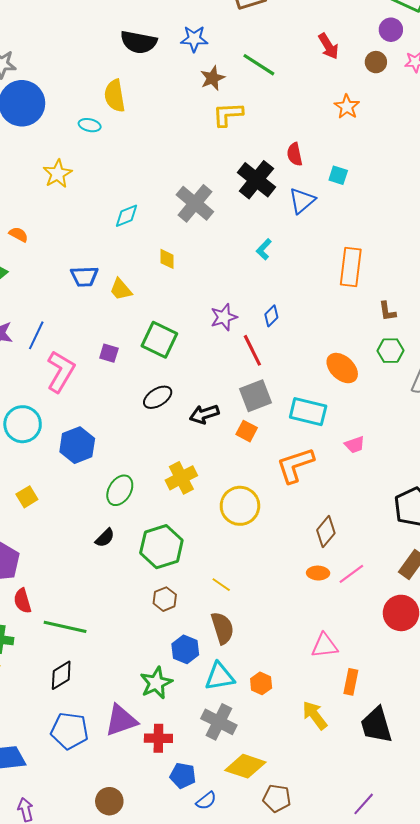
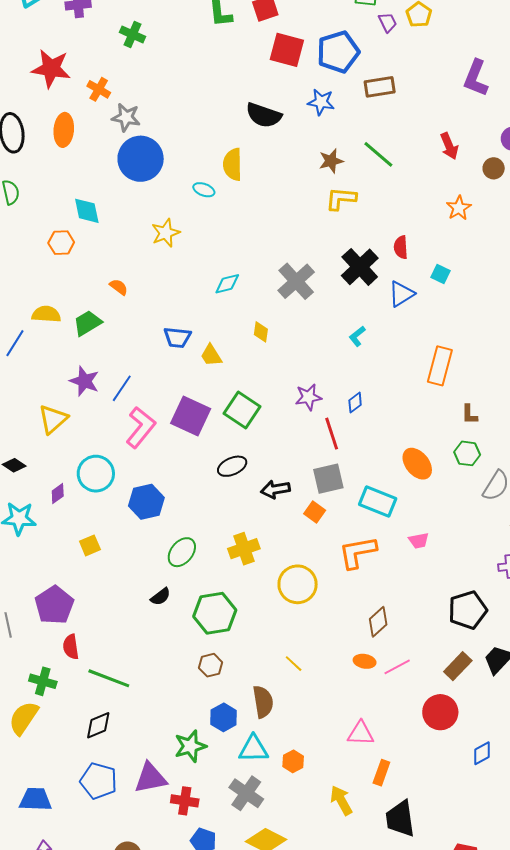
blue star: (194, 39) -> (321, 102), moved
purple square: (109, 353) -> (191, 416), size x2.0
yellow line: (221, 585) -> (294, 664), moved

